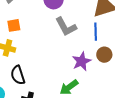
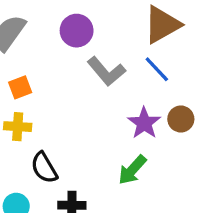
blue line: (96, 32) -> (157, 69), turned -30
brown circle: (104, 55) -> (181, 119), moved

